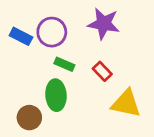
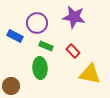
blue rectangle: (21, 36) -> (15, 36), moved
brown circle: (29, 118) -> (11, 86), moved

